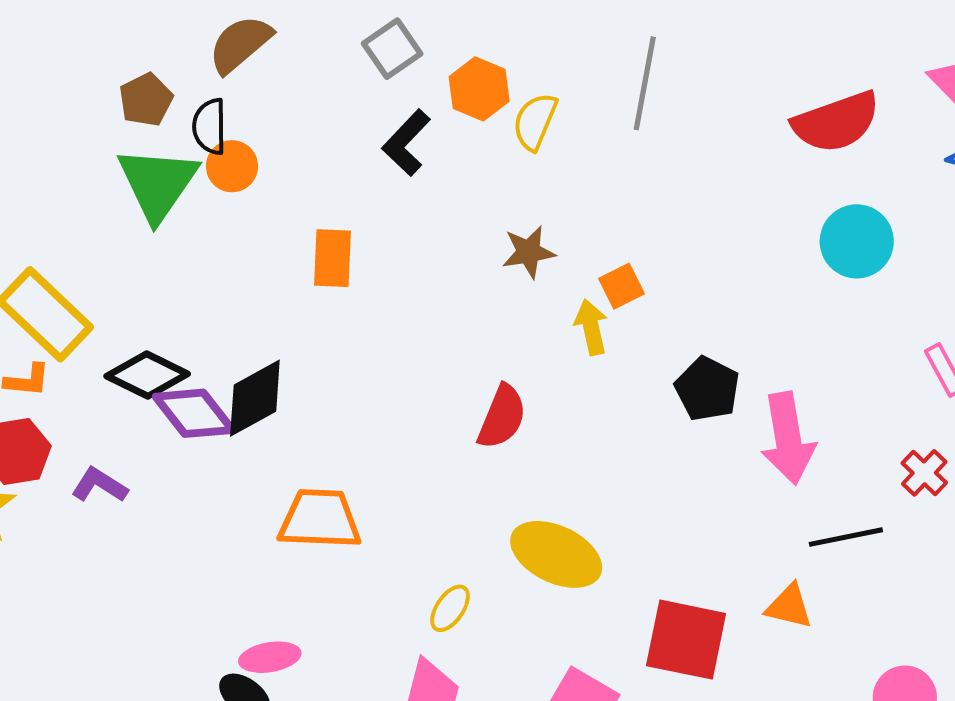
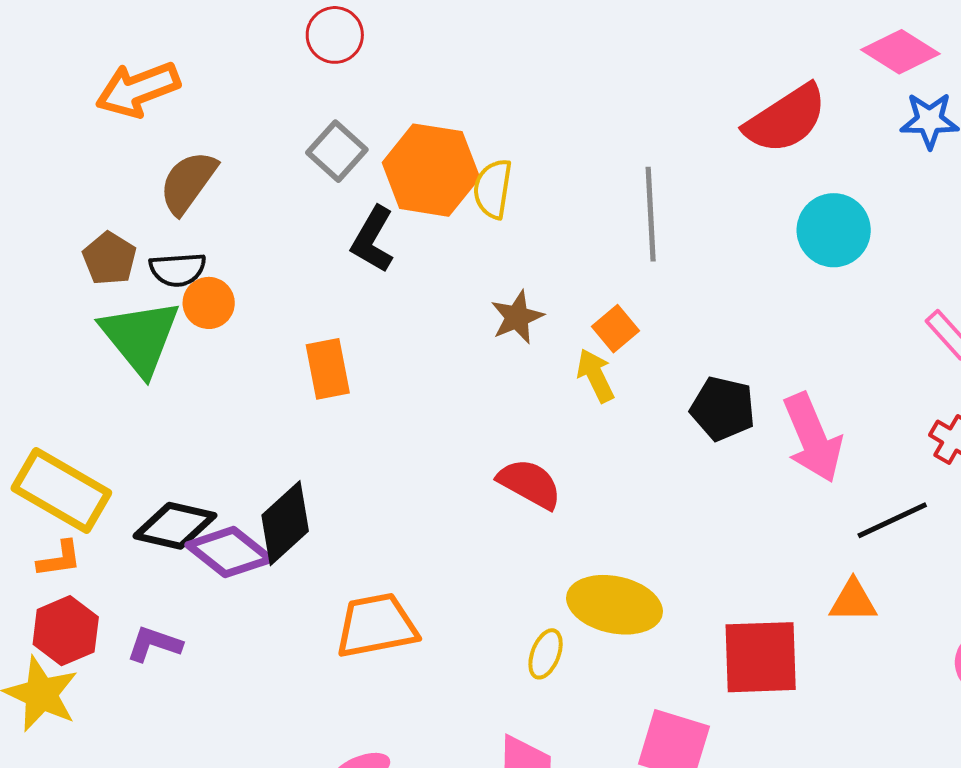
gray line: (645, 83) -> (651, 214), moved
orange hexagon: (479, 89) -> (431, 170), size x1.5
black semicircle: (210, 126) -> (178, 270), turned -80
red semicircle: (502, 417) -> (530, 484), turned -70
yellow ellipse: (450, 608) -> (546, 654), moved

